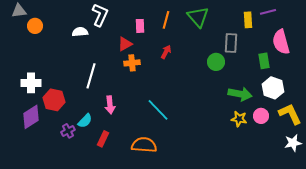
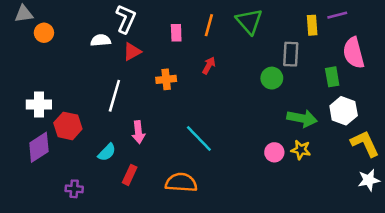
red triangle: (125, 44) -> (132, 52), moved
pink circle: (261, 116) -> (274, 152), moved
purple cross: (68, 131) -> (74, 189), moved, turned 32

